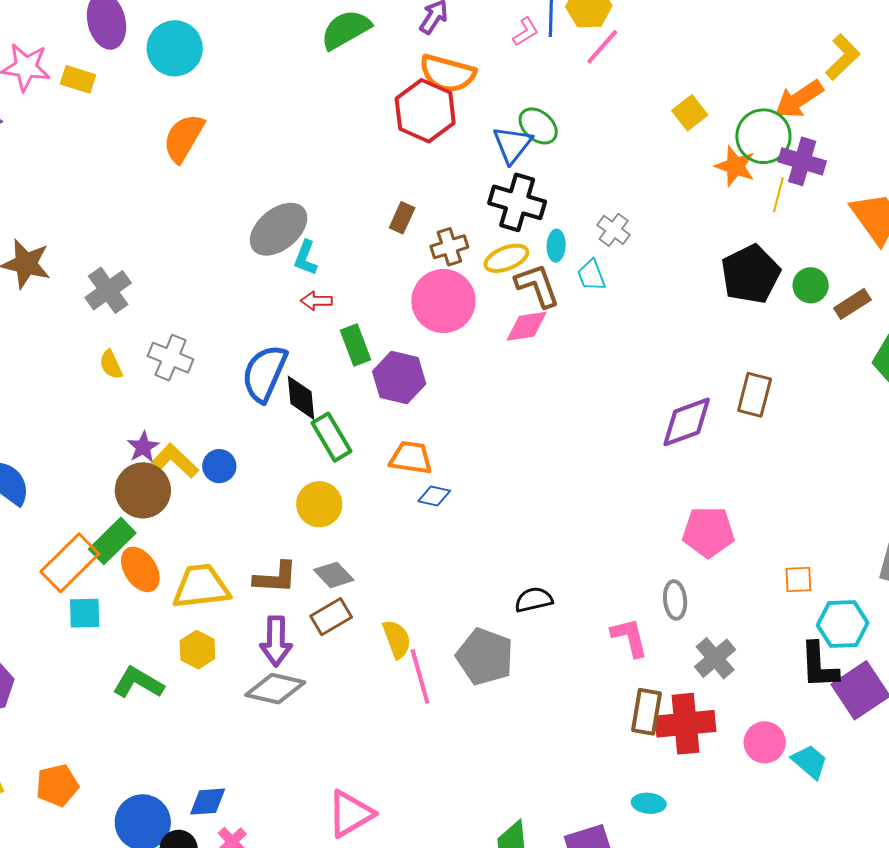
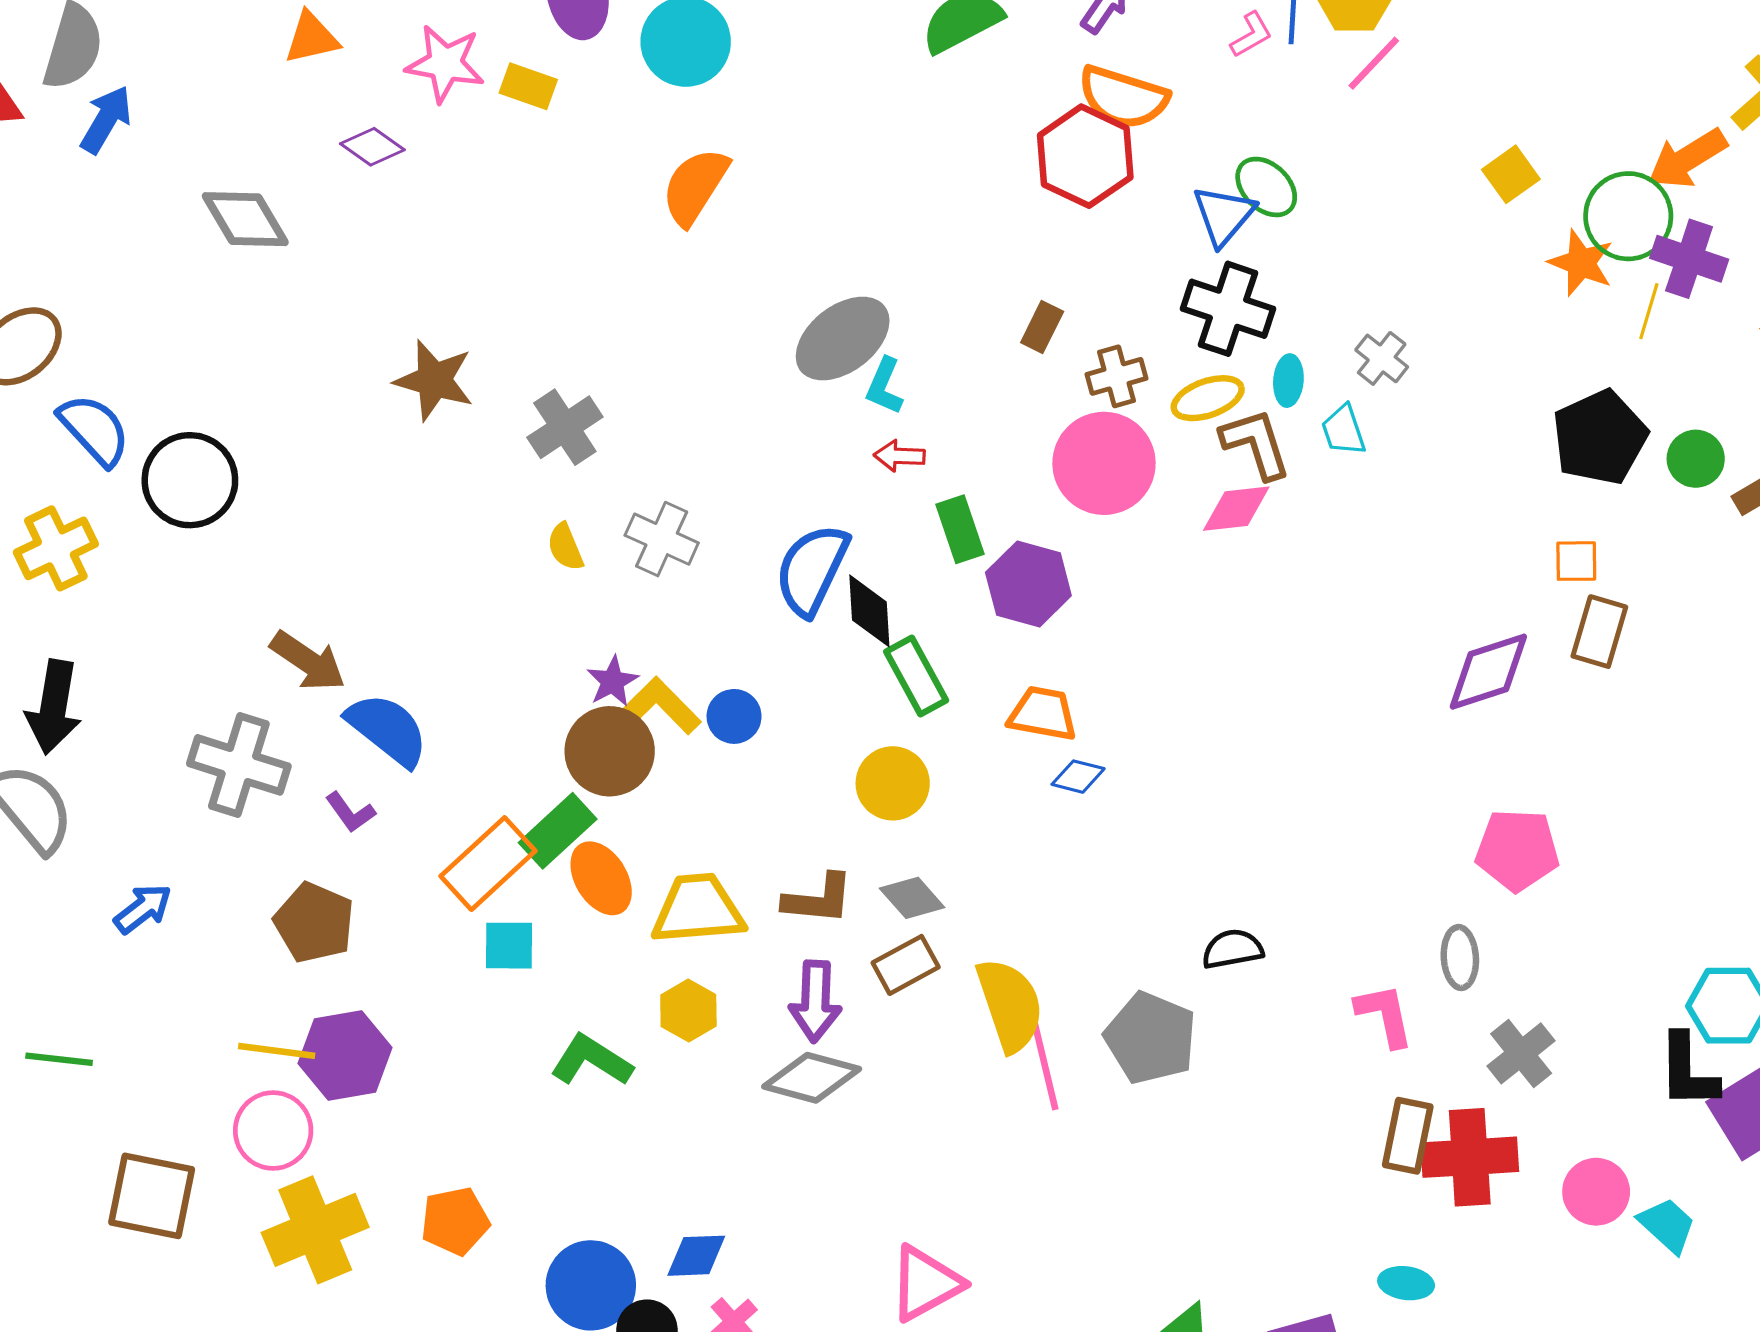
orange square: (798, 579) -> (1576, 561), moved
yellow semicircle: (397, 639) -> (1010, 1005), size x1.5

